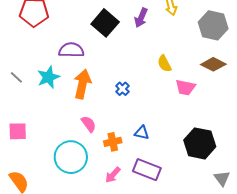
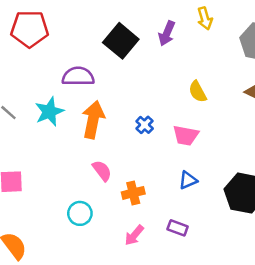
pink trapezoid: (185, 87) -> (186, 135), moved
blue triangle: (142, 133) -> (188, 180), moved, turned -35
cyan circle: (71, 157) -> (80, 213), size x0.6
purple rectangle: (147, 170) -> (178, 228), size x0.6

